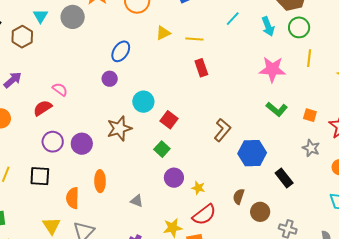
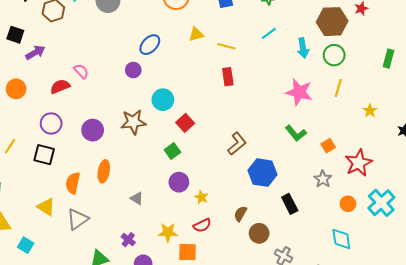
orange square: (310, 115) -> (328, 146), turned 32
purple circle: (53, 142) -> (51, 124), moved
red semicircle: (204, 215) -> (202, 225), size x0.7
yellow triangle: (51, 226) -> (46, 207), turned -36

